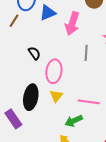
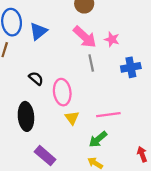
pink arrow: (72, 24) -> (85, 37), moved, turned -50
black ellipse: (31, 97) -> (26, 116), moved
purple rectangle: (13, 119) -> (45, 156), moved

